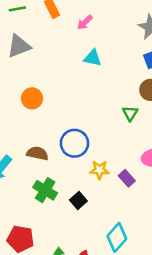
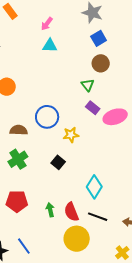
pink arrow: (85, 22) -> (47, 24), moved
purple rectangle: (127, 178) -> (93, 108), moved
green cross: (45, 190) -> (18, 159), moved, turned 36

